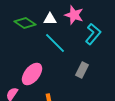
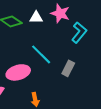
cyan line: (55, 43) -> (41, 54), moved
pink ellipse: (32, 74) -> (18, 72), turned 35

